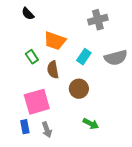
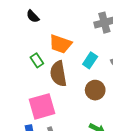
brown semicircle: (53, 70) -> (58, 74), size x1.4
brown circle: (79, 89) -> (95, 90), moved

